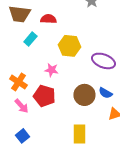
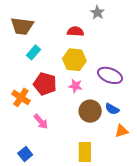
red semicircle: (48, 19) -> (75, 31), moved
pink star: (51, 70) -> (75, 86), moved
red pentagon: (44, 96) -> (45, 84), moved
pink arrow: (21, 106) -> (41, 122), moved

